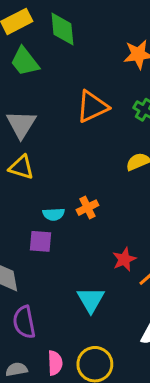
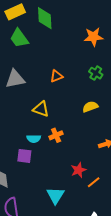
orange triangle: (92, 107) -> (56, 76), moved, size x0.6
gray triangle: (21, 124) -> (15, 79), turned 45
yellow triangle: (21, 167) -> (41, 109), moved

